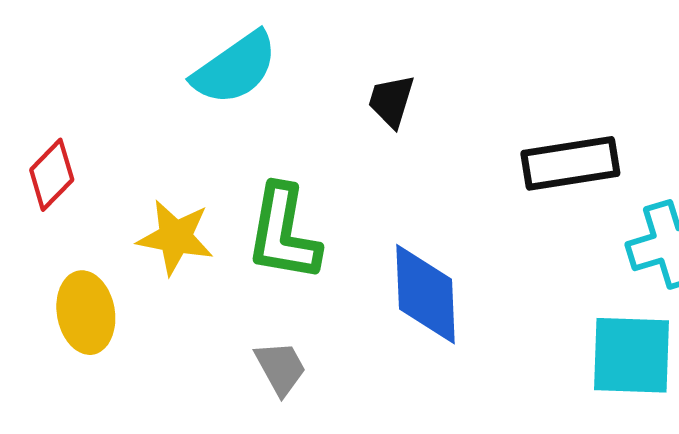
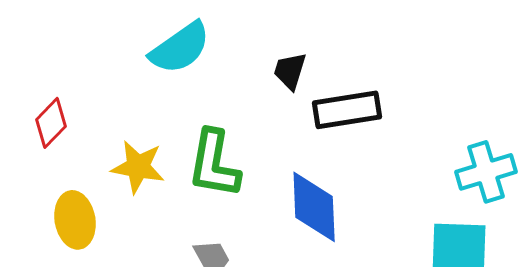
black rectangle: (570, 163) -> (347, 110), moved

